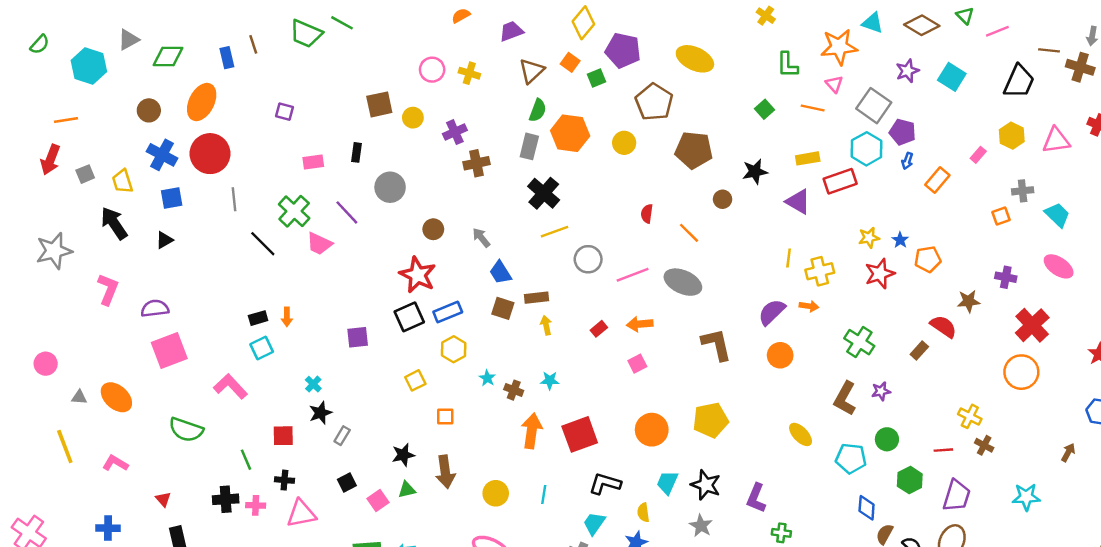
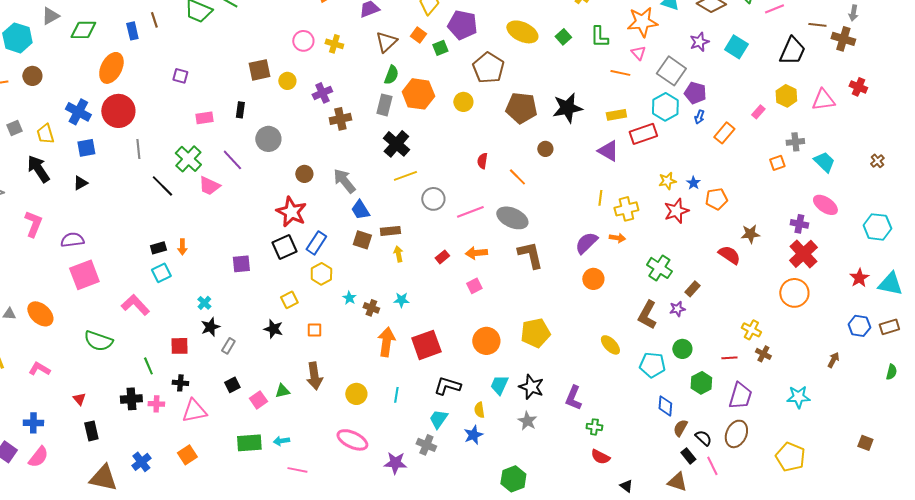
green square: (765, 109) -> (563, 37), moved
brown circle: (149, 110) -> (32, 76), moved
black star: (755, 172) -> (567, 108), moved, size x1.4
gray arrow: (481, 238) -> (344, 181), size x1.5
purple cross: (1006, 277) -> (799, 224), moved
blue rectangle: (448, 312) -> (316, 243), turned -35
brown L-shape: (717, 344) -> (530, 255), moved
brown rectangle: (919, 350) -> (692, 289), moved
black star: (403, 455) -> (273, 329), moved, turned 30

